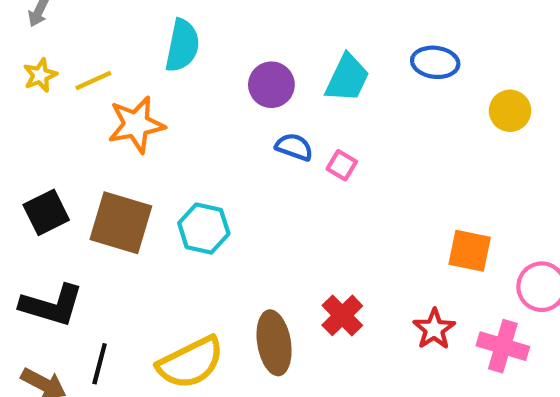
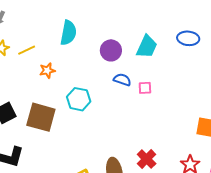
orange star: (136, 125) -> (47, 71), size x0.6
pink square: (342, 165) -> (145, 88), turned -32
cyan hexagon: (204, 228) -> (79, 99), moved

